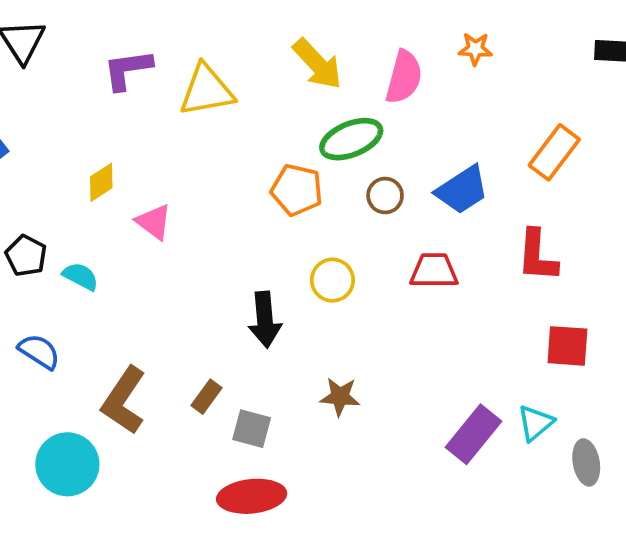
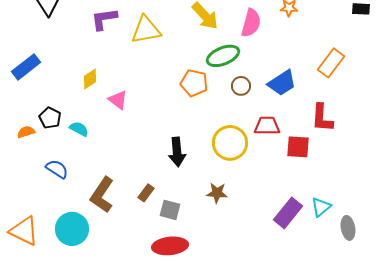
yellow circle: (332, 280) -> (230, 143), moved, size x1.5
red square: (567, 346) -> (298, 147), moved

